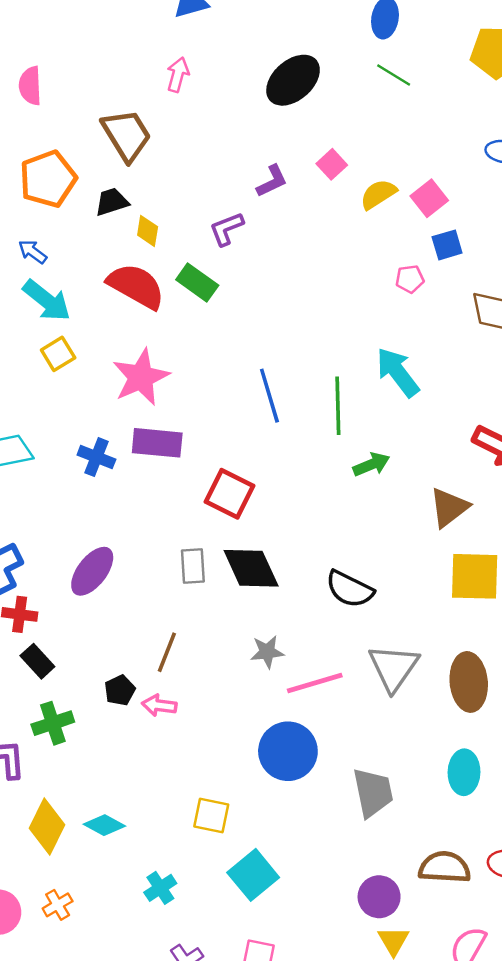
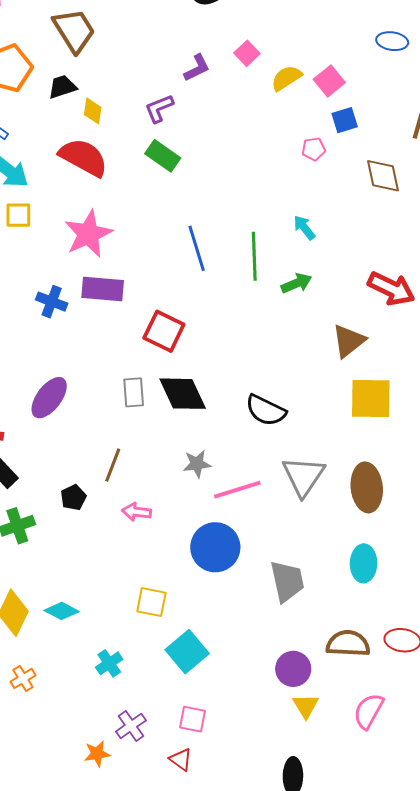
green rectangle: (197, 283) -> (163, 156), moved
yellow square: (58, 354) -> (18, 215), turned 32
cyan arrow: (398, 372) -> (304, 228), size x0.6
green arrow: (371, 464) -> (296, 283), moved
pink arrow: (159, 705) -> (137, 512), moved

